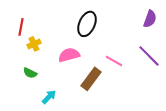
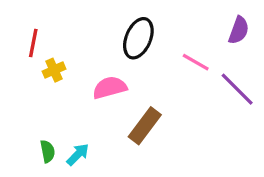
pink line: (114, 61) -> (196, 62), moved
green semicircle: (30, 73) -> (48, 151), moved, turned -128

